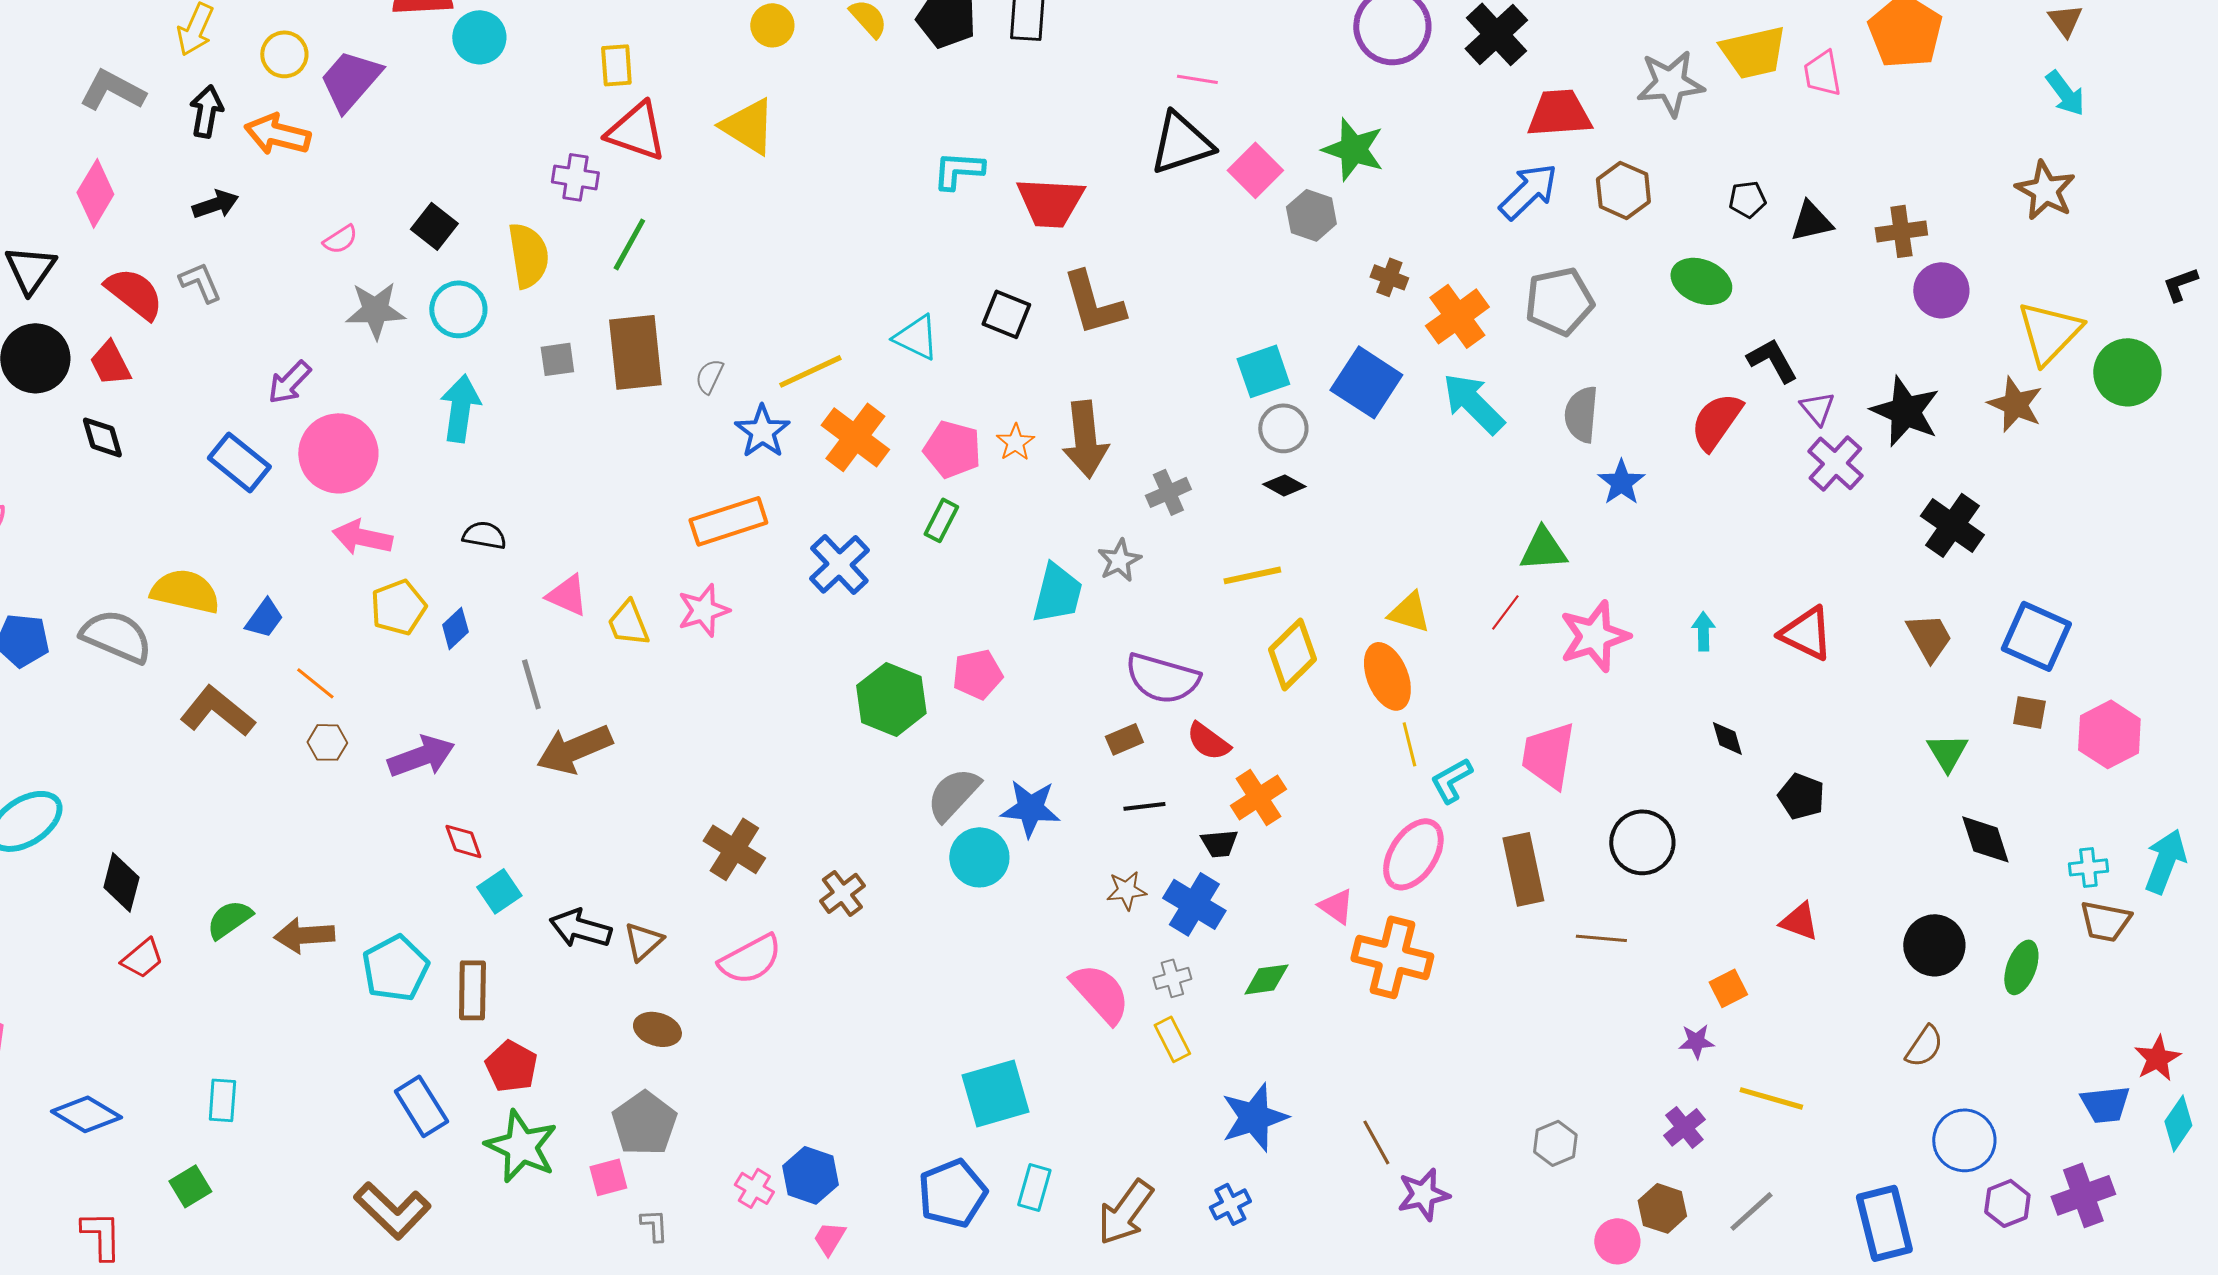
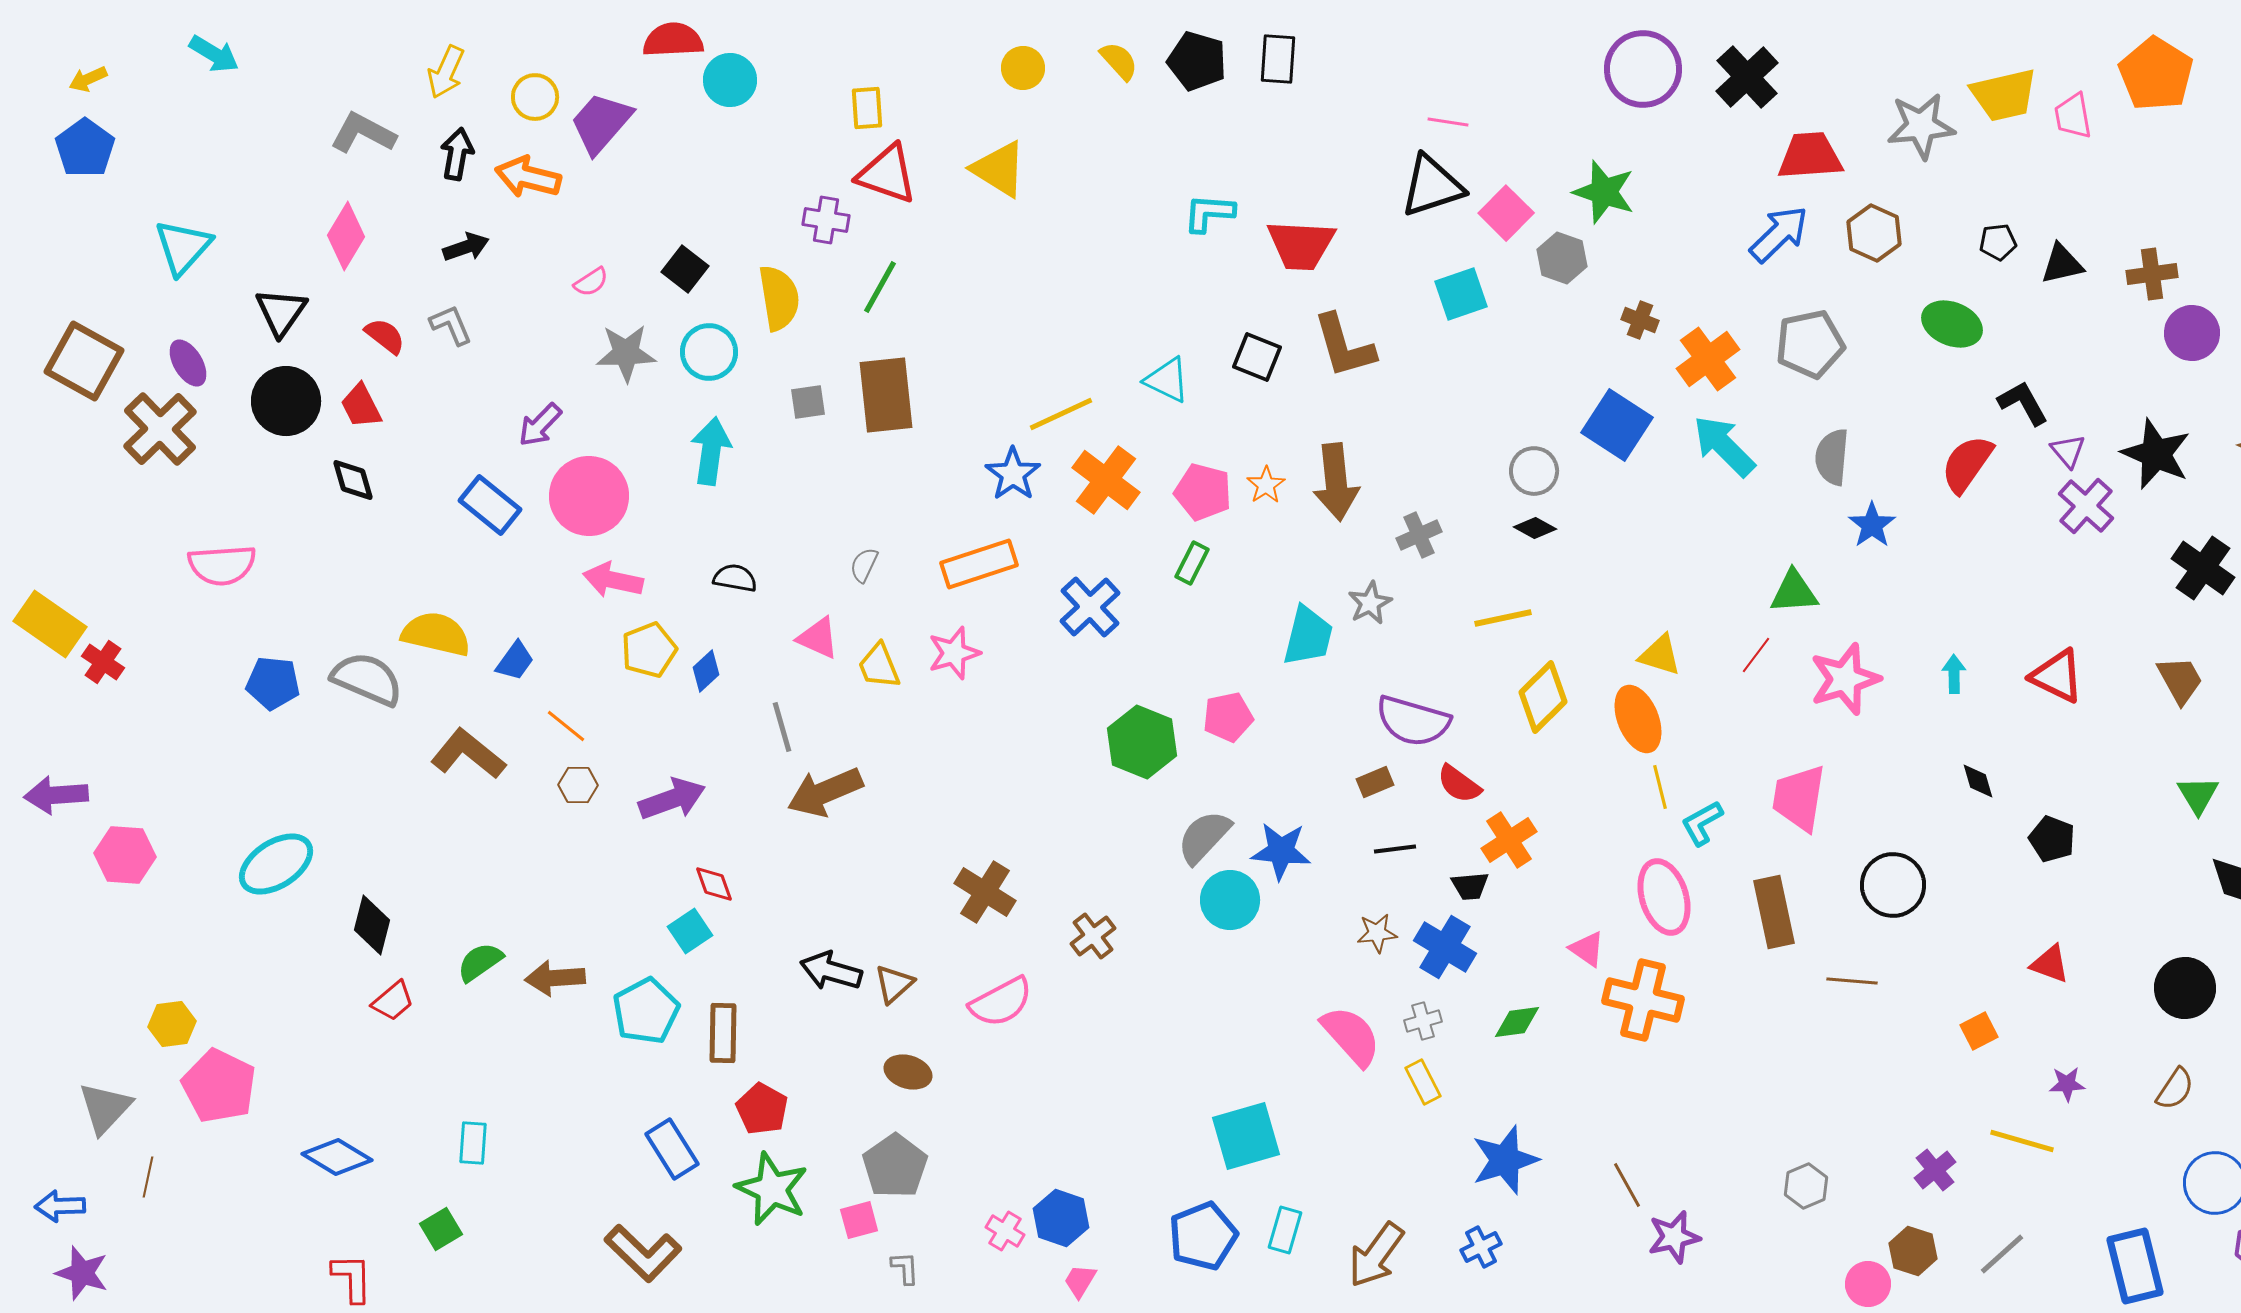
red semicircle: (134, 293) -> (385, 336), size x0.7
cyan square: (1263, 371) -> (1461, 294), moved
gray semicircle: (709, 376) -> (864, 565), moved
pink ellipse: (1413, 854) -> (1664, 897), turned -50
cyan square: (499, 891) -> (690, 931), moved
purple star: (1696, 1041) -> (2067, 1084), moved

